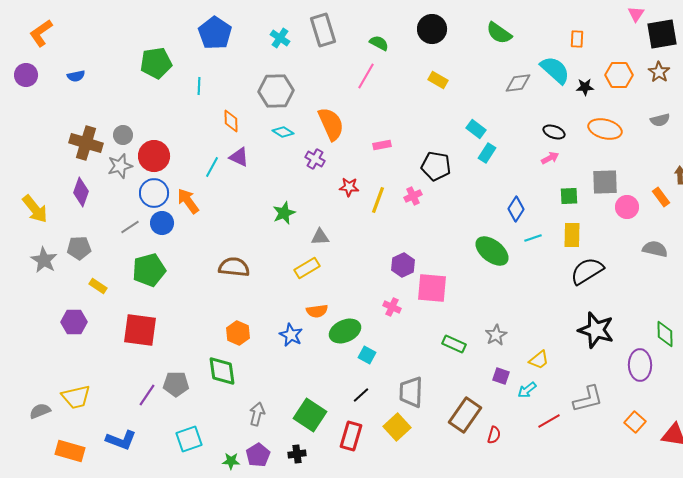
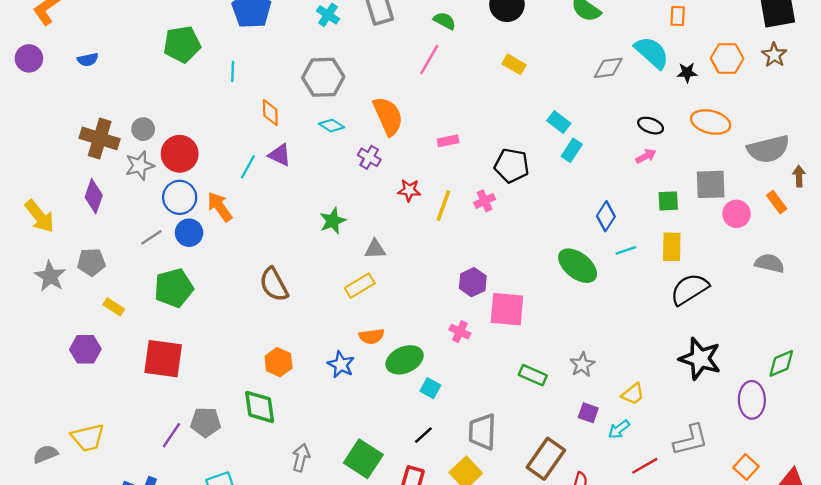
gray semicircle: (660, 120) -> (768, 149), moved, size x1.8
brown semicircle: (234, 267) -> (274, 284), turned -124
green diamond: (665, 334) -> (781, 363), turned 68

